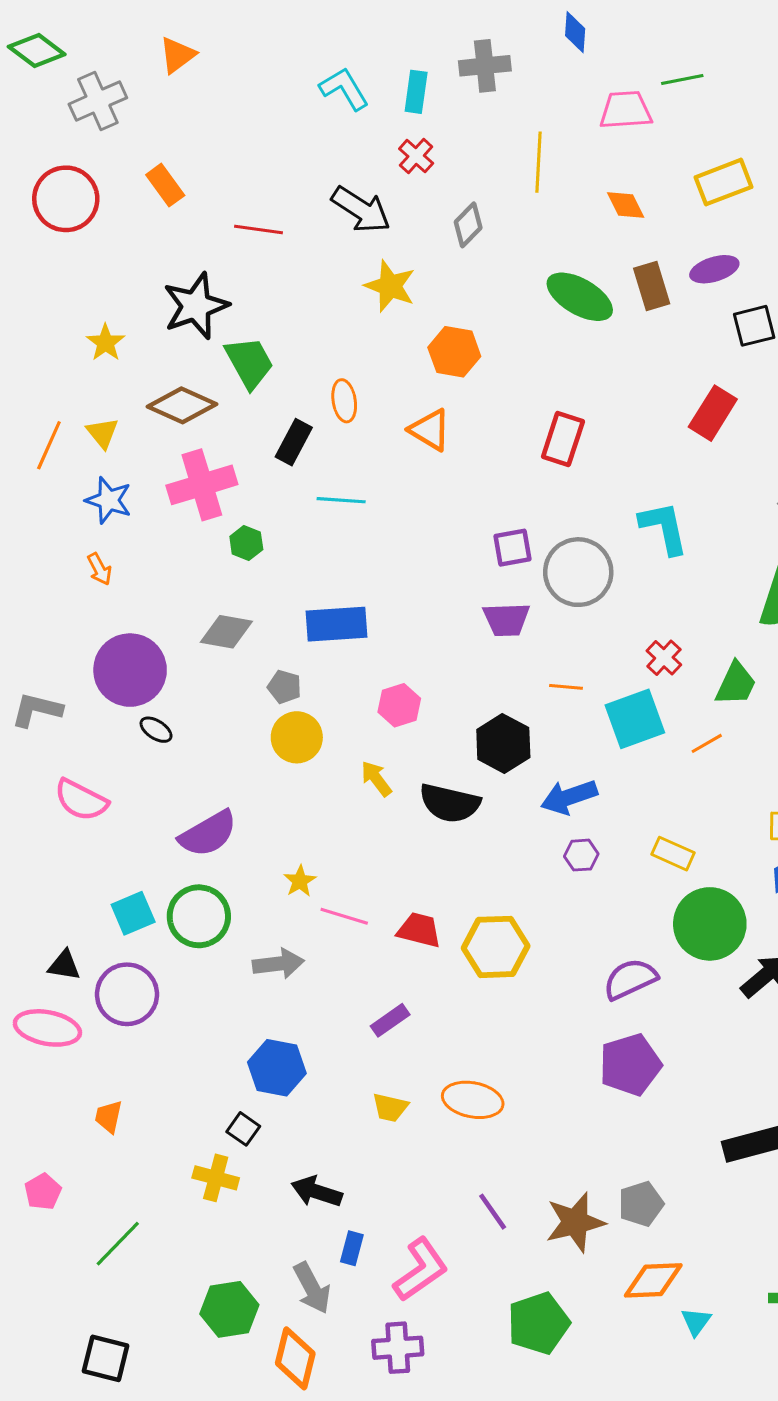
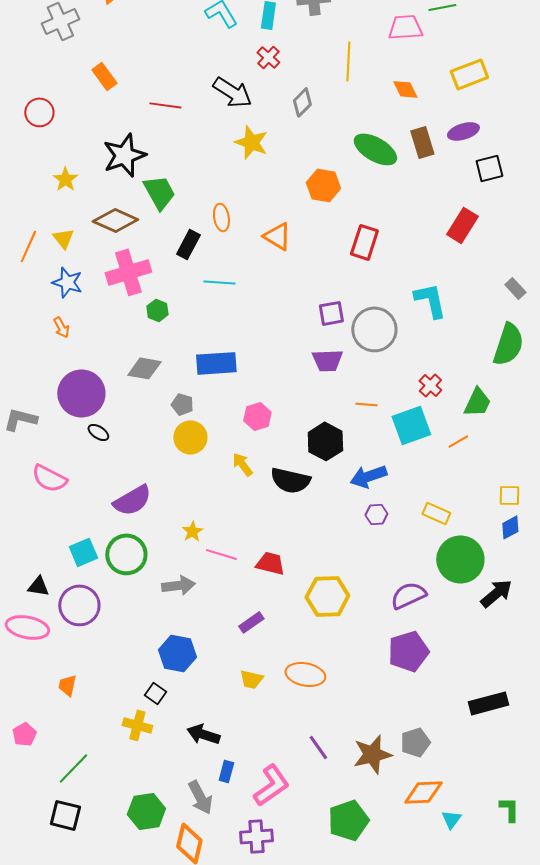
red circle: (66, 199) -> (39, 112), moved, size x0.7
orange hexagon: (454, 352) -> (323, 185), moved
yellow hexagon: (496, 947) -> (327, 596), moved
black square: (106, 1358) -> (65, 815), moved

